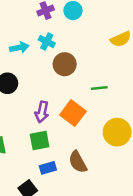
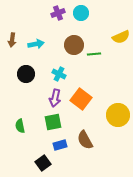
cyan cross: (47, 42) -> (59, 74), moved
brown circle: (65, 64) -> (74, 45), moved
green line: (99, 88) -> (94, 54), moved

